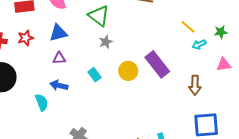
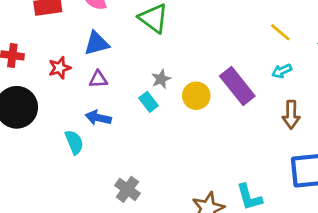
red star: (26, 38) -> (60, 68), moved
gray star: (106, 42) -> (161, 79), moved
cyan arrow: (199, 44) -> (282, 71), moved

